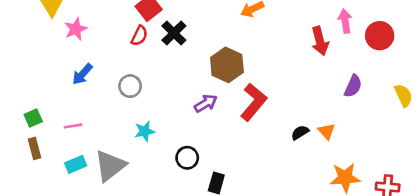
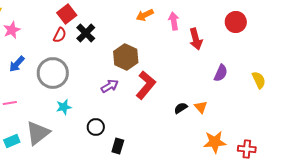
pink arrow: (345, 21) -> (174, 21), moved
red circle: (380, 36) -> (236, 22), moved
gray circle: (130, 86) -> (53, 73), size x1.8
cyan rectangle: (76, 164) -> (12, 141), moved

